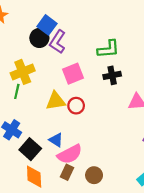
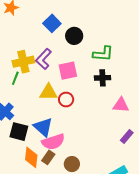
black circle: (39, 38) -> (74, 36), moved
purple L-shape: (58, 42) -> (44, 59), moved
blue triangle: (56, 140) -> (43, 127), size x1.5
black square: (30, 149) -> (19, 132), turned -36
orange diamond: (34, 177) -> (31, 157), moved

